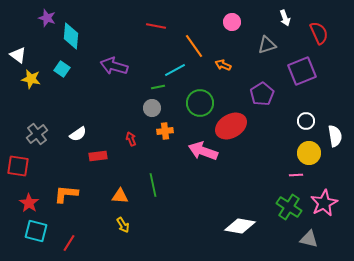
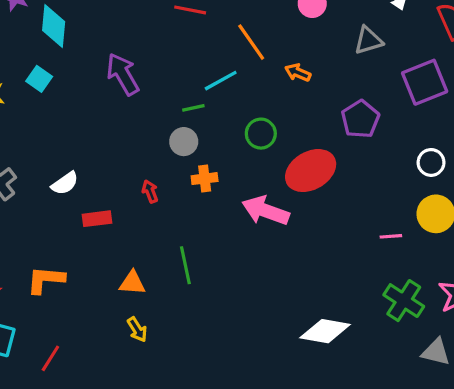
purple arrow: (114, 66) -> (123, 74), turned 44
green circle: (200, 103) -> (261, 134), size x0.7
pink line: (296, 175) -> (391, 236), moved

